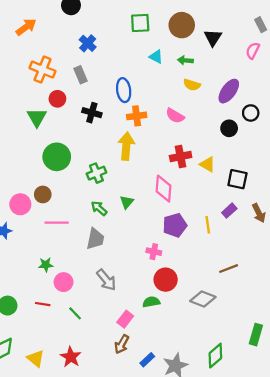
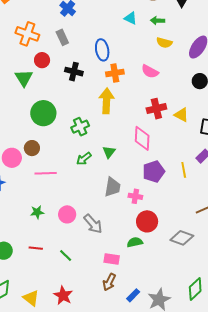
green arrow: (99, 208) -> (84, 159), turned -77
gray trapezoid: (95, 239) -> (112, 187), moved
pink circle: (64, 282) -> (67, 214), moved
pink rectangle: (125, 319) -> (112, 259), turned 63

